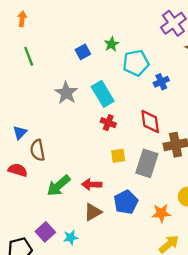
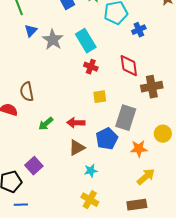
blue triangle: (20, 133) -> (31, 31), moved
gray rectangle: (147, 163) -> (126, 118), moved
green arrow: (59, 186) -> (46, 124), size x0.7
cyan star: (71, 237) -> (91, 171), moved

